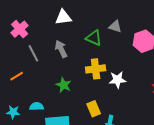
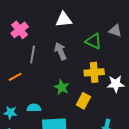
gray line: (33, 53) -> (33, 55), turned 36
yellow rectangle: (94, 109) -> (83, 101), moved, turned 49

